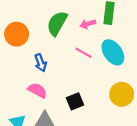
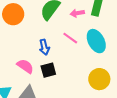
blue arrow: (41, 63) -> (44, 47), moved
black square: (75, 101) -> (48, 70), moved

